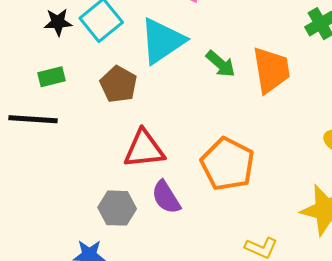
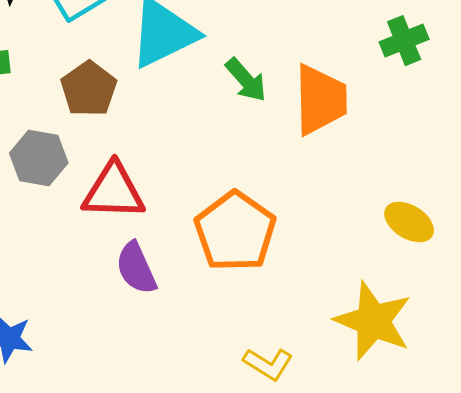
gray hexagon: (117, 208) -> (39, 158), moved

